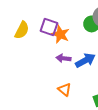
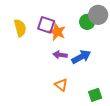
yellow semicircle: (22, 30) -> (20, 28), turned -42

